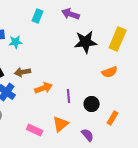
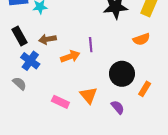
purple line: (69, 96) -> (91, 45), moved
black circle: (92, 104) -> (122, 74), size x1.5
orange triangle: (61, 124) -> (89, 95), turned -30

